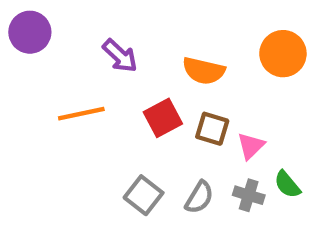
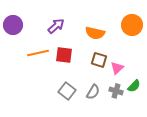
purple circle: (30, 32) -> (13, 25), moved
purple arrow: (120, 56) -> (56, 26), turned -84
red square: (163, 118) -> (64, 55), moved, turned 36
green semicircle: (287, 184) -> (134, 86), turned -96

